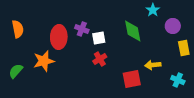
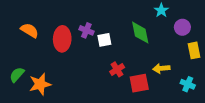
orange semicircle: (18, 29) -> (30, 30), moved, turned -48
red cross: (100, 59) -> (117, 69), moved
orange star: (44, 61) -> (40, 84), moved

